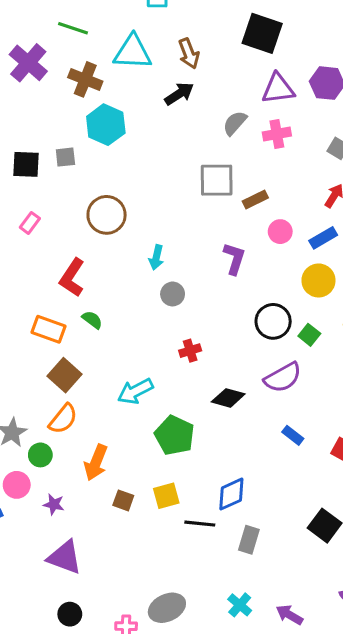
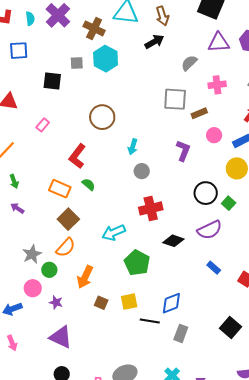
pink cross: (277, 134) -> (217, 85), moved
gray square: (65, 157) -> (77, 63), moved
pink rectangle: (30, 223) -> (43, 125), moved
red cross: (190, 351) -> (151, 208), size x1.6

